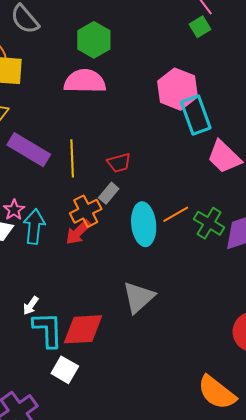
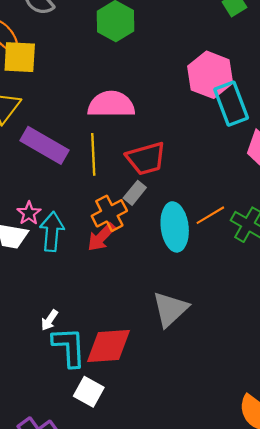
pink semicircle: (85, 81) -> (111, 104), moved
red trapezoid: (119, 163) -> (146, 158), size x1.5

